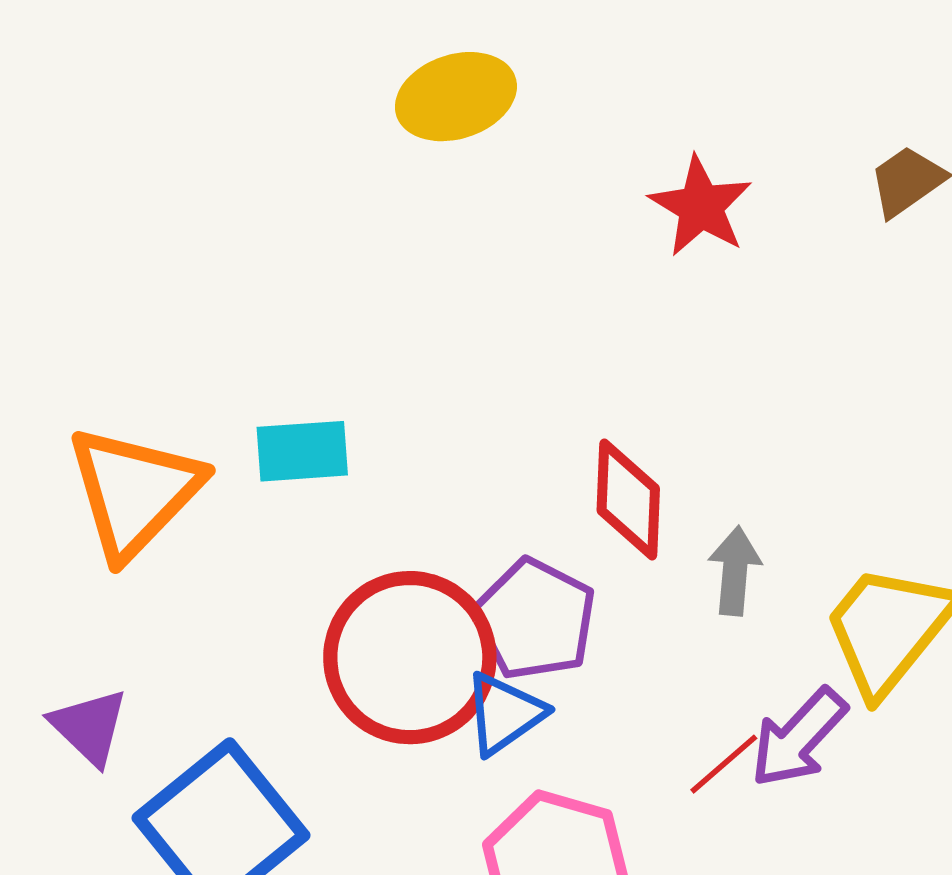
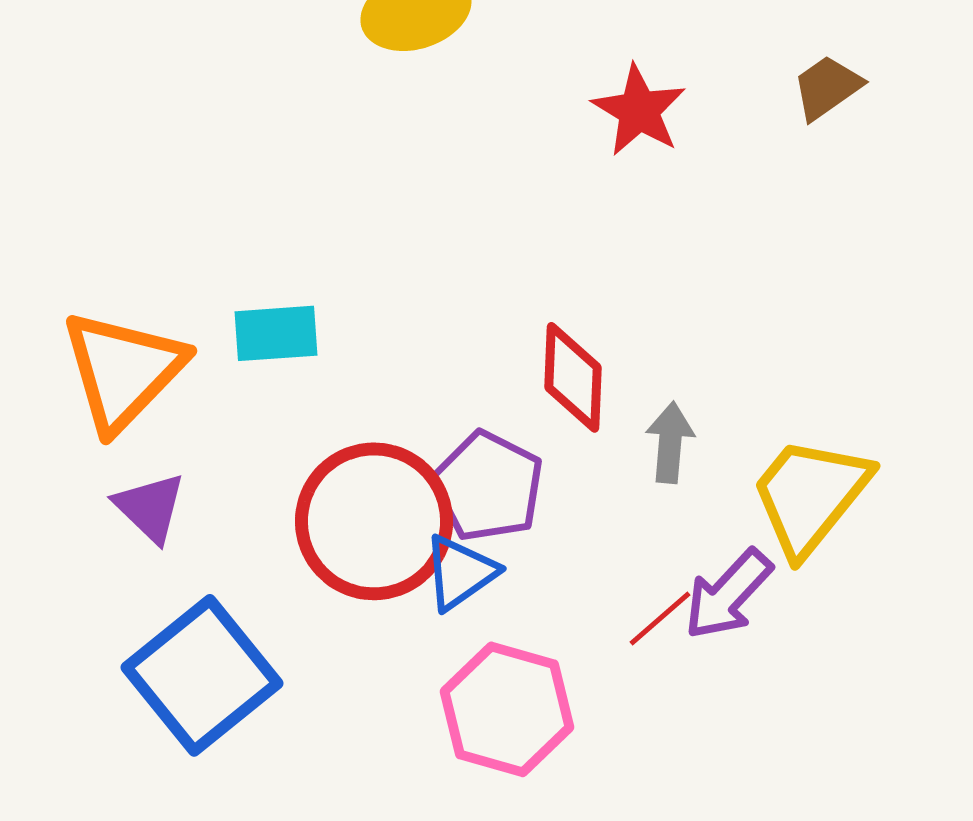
purple triangle: (89, 727) -> (150, 507), moved

